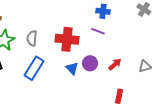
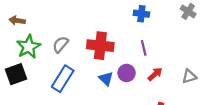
purple line: (98, 31) -> (144, 48), moved, turned 56
gray semicircle: (32, 38) -> (60, 44), turned 35

